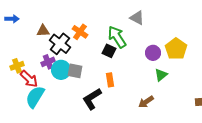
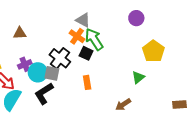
gray triangle: (137, 18) -> (83, 20), moved
orange cross: (80, 32) -> (77, 36), moved
black cross: (60, 44) -> (60, 58), moved
purple circle: (153, 53) -> (136, 18), moved
black L-shape: (92, 99) -> (44, 93), moved

